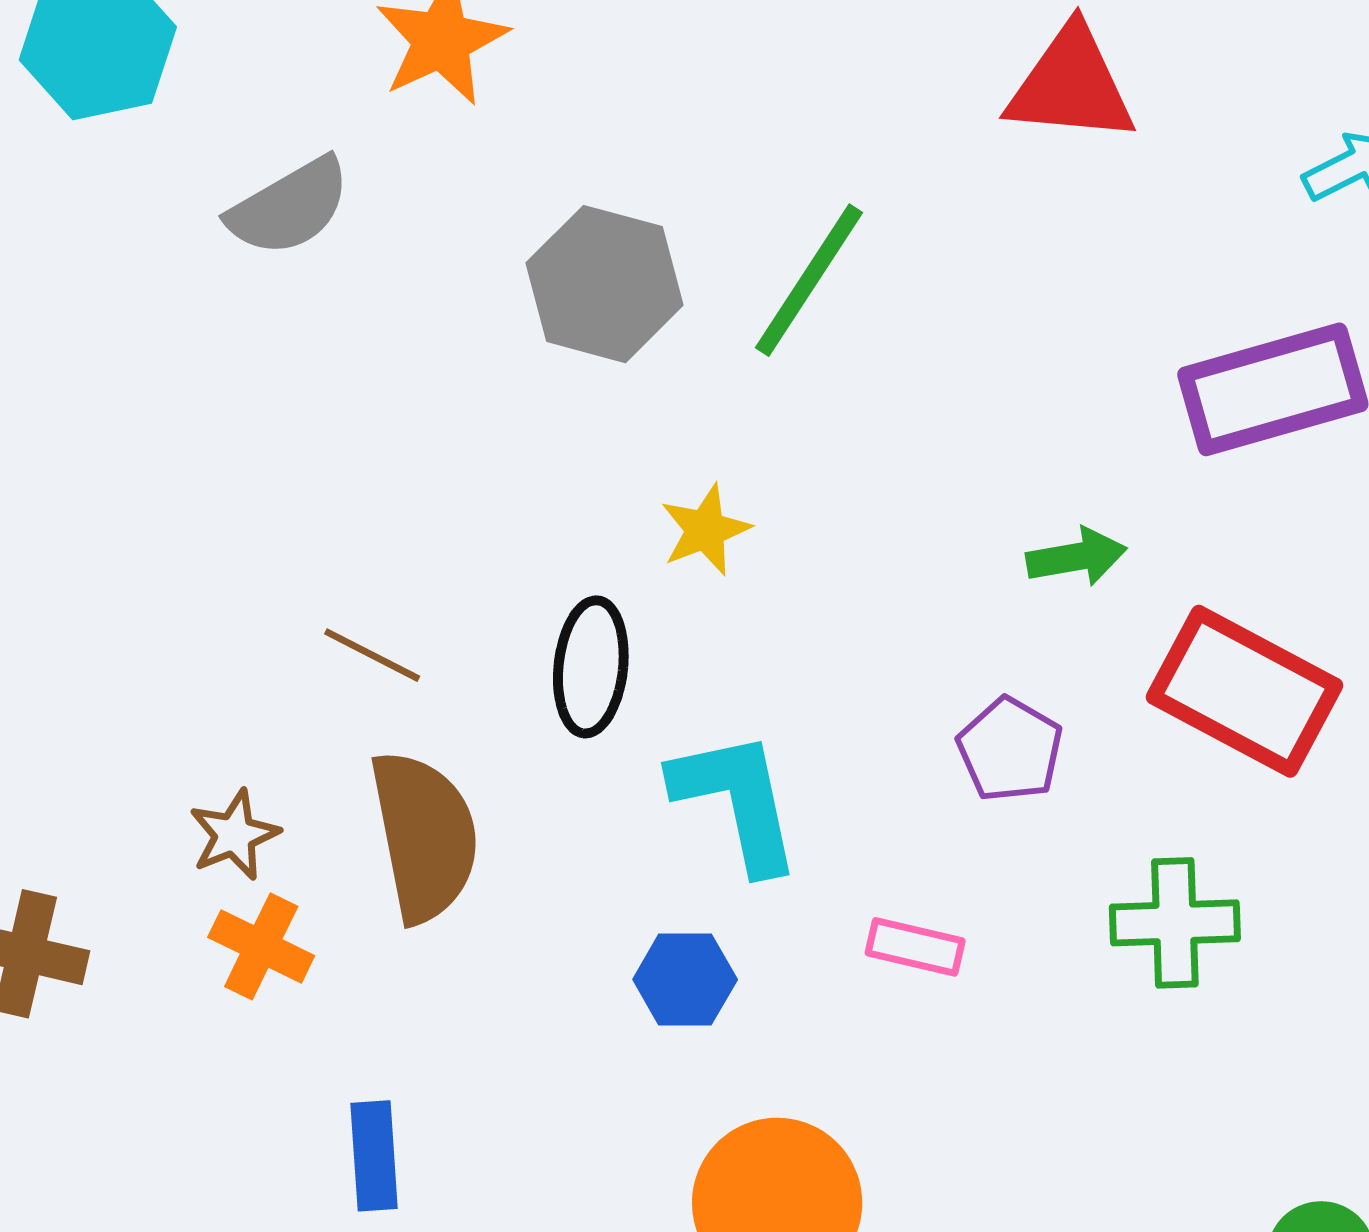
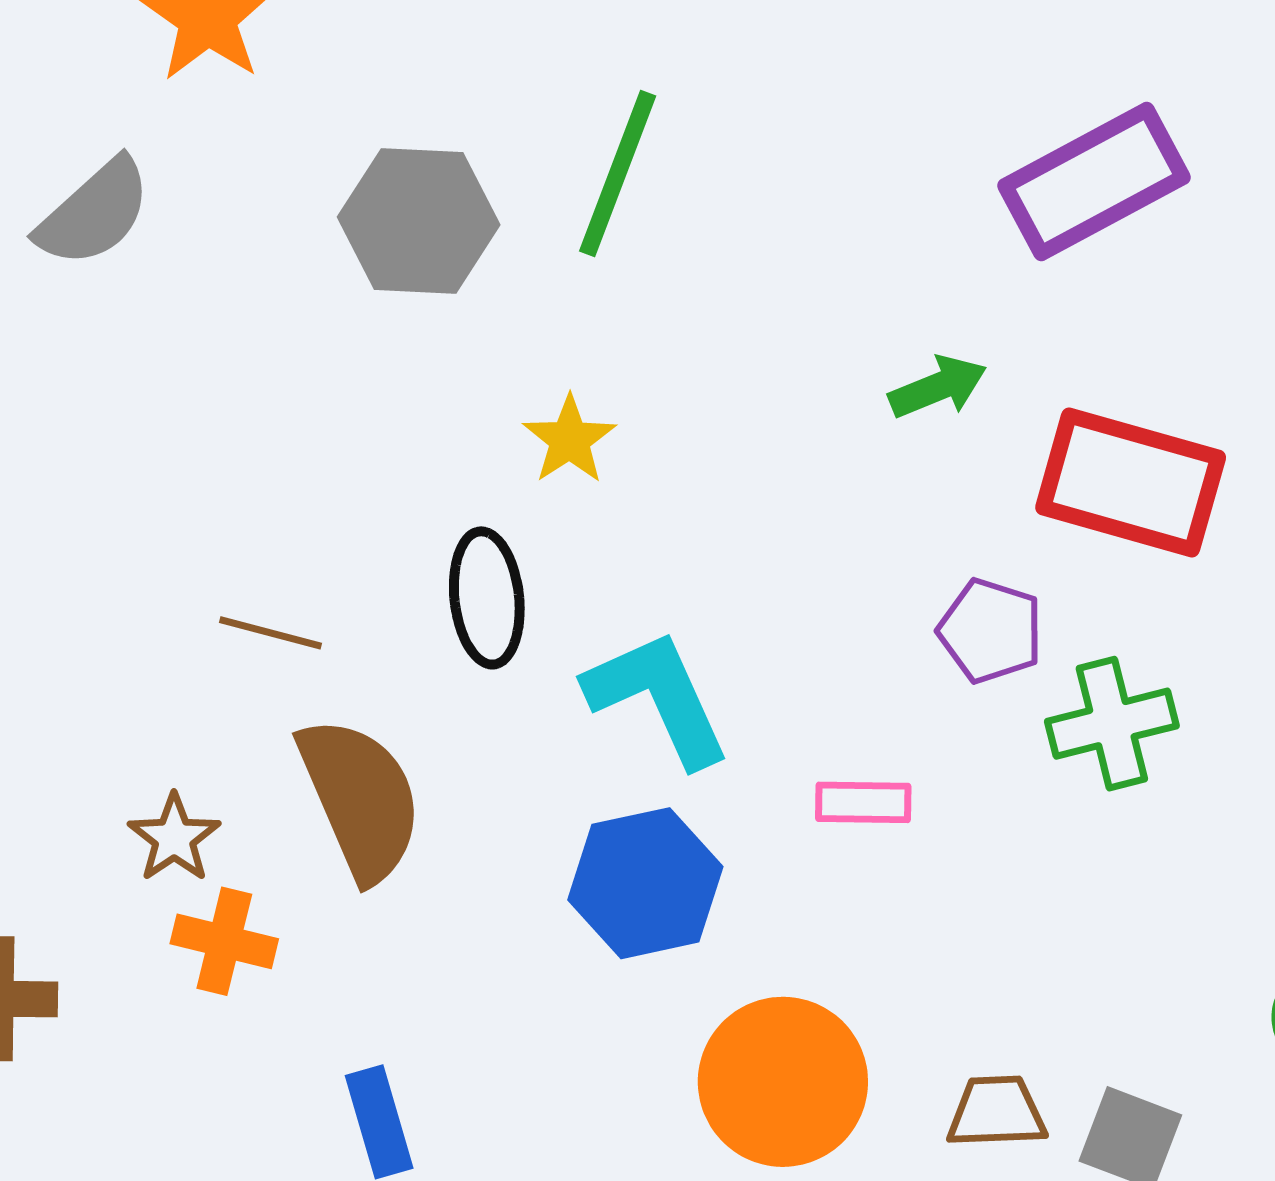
purple pentagon: (1010, 750) -> (990, 631), moved
blue hexagon: (685, 979) -> (645, 883), size x1.5

